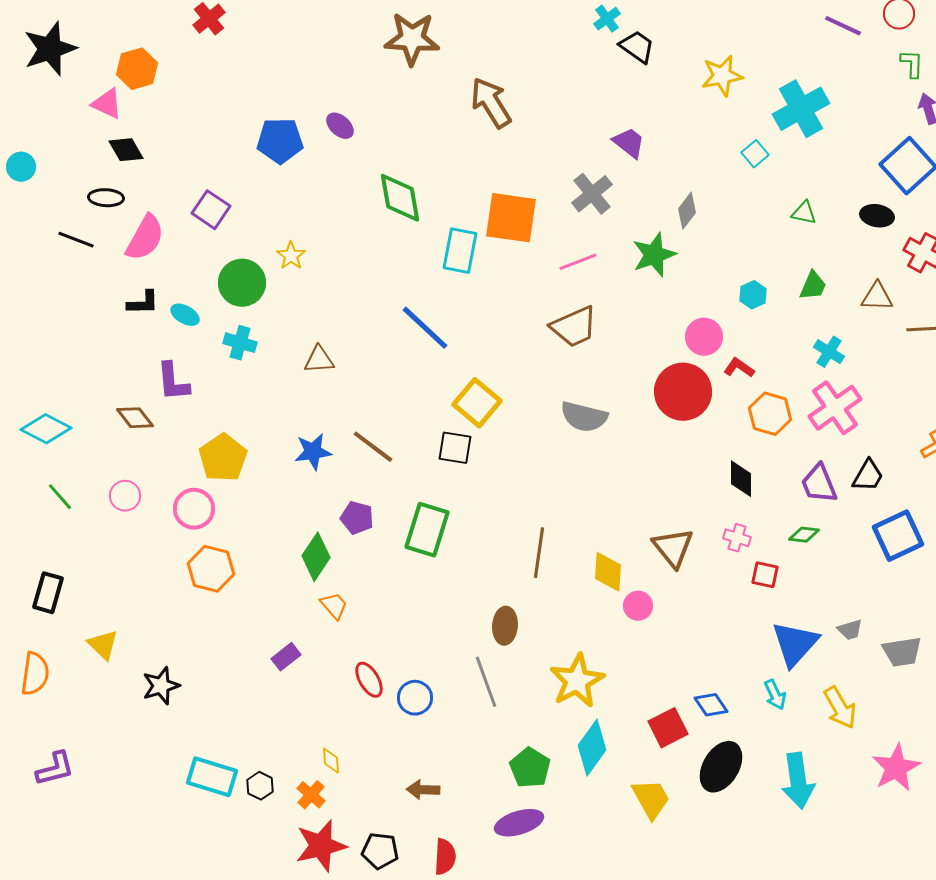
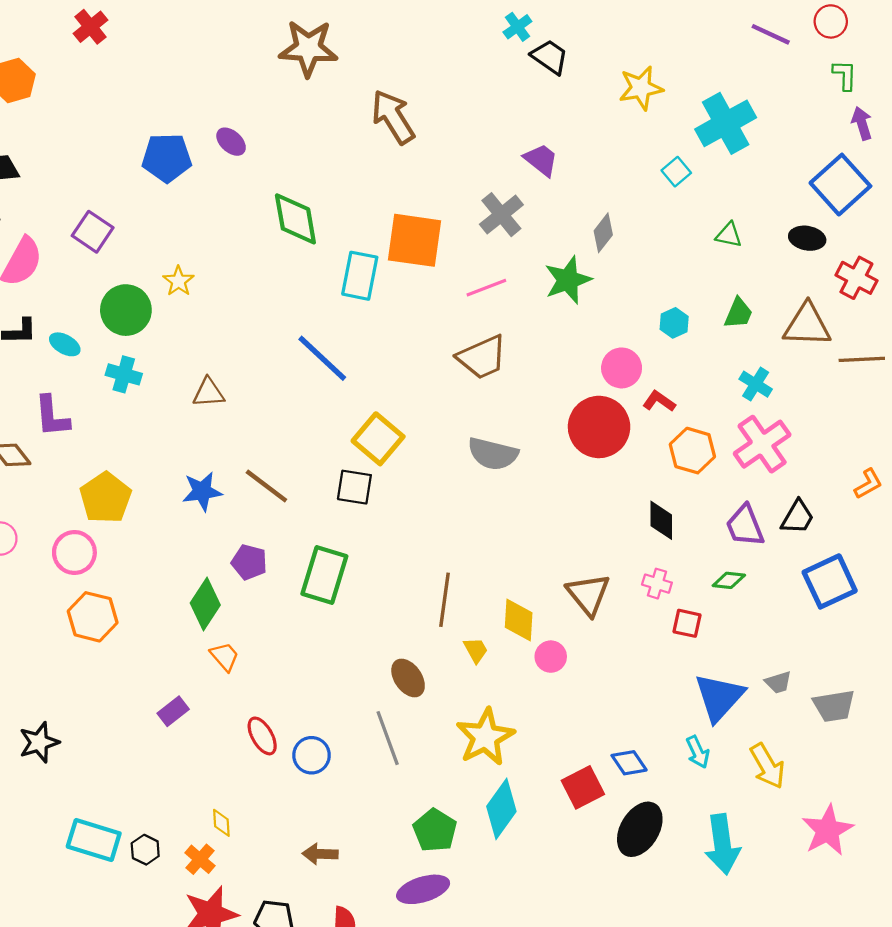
brown triangle: (877, 297) -> (807, 325), size x1.4
brown ellipse: (505, 626) -> (408, 678), turned -39
yellow trapezoid: (651, 799) -> (476, 650), moved, size x0.6

